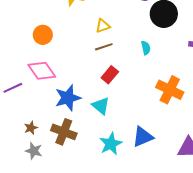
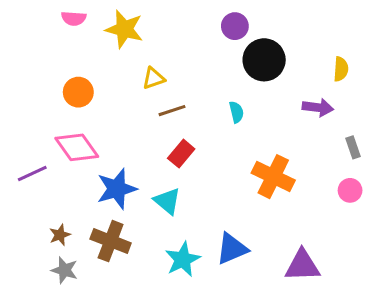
yellow triangle: (103, 26) -> (154, 78), moved

